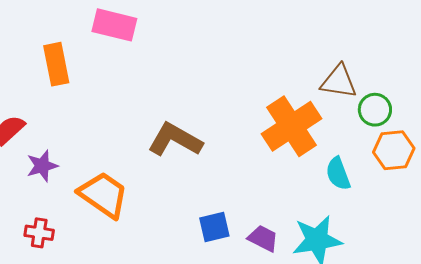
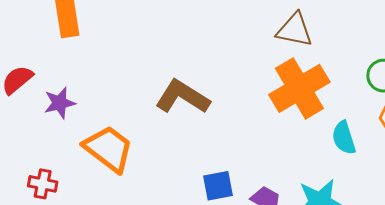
brown triangle: (339, 82) -> (295, 30), moved
purple star: (42, 166) -> (60, 103), moved

